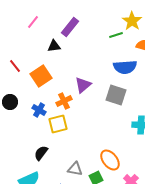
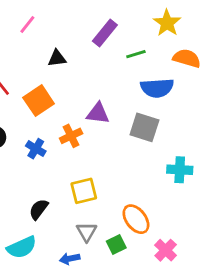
purple rectangle: (70, 27) -> (105, 33), moved
green line: (116, 35) -> (136, 54), moved
purple triangle: (83, 85) -> (98, 113), turned 48
yellow square: (58, 124) -> (84, 191), moved
gray triangle: (75, 169) -> (87, 232), turned 49

